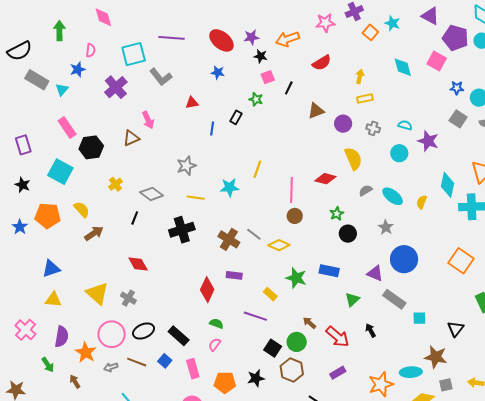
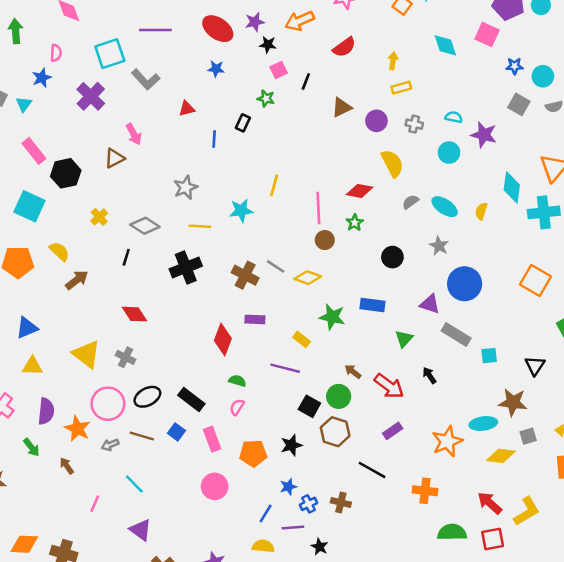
green star: (337, 214) -> (355, 223), moved

